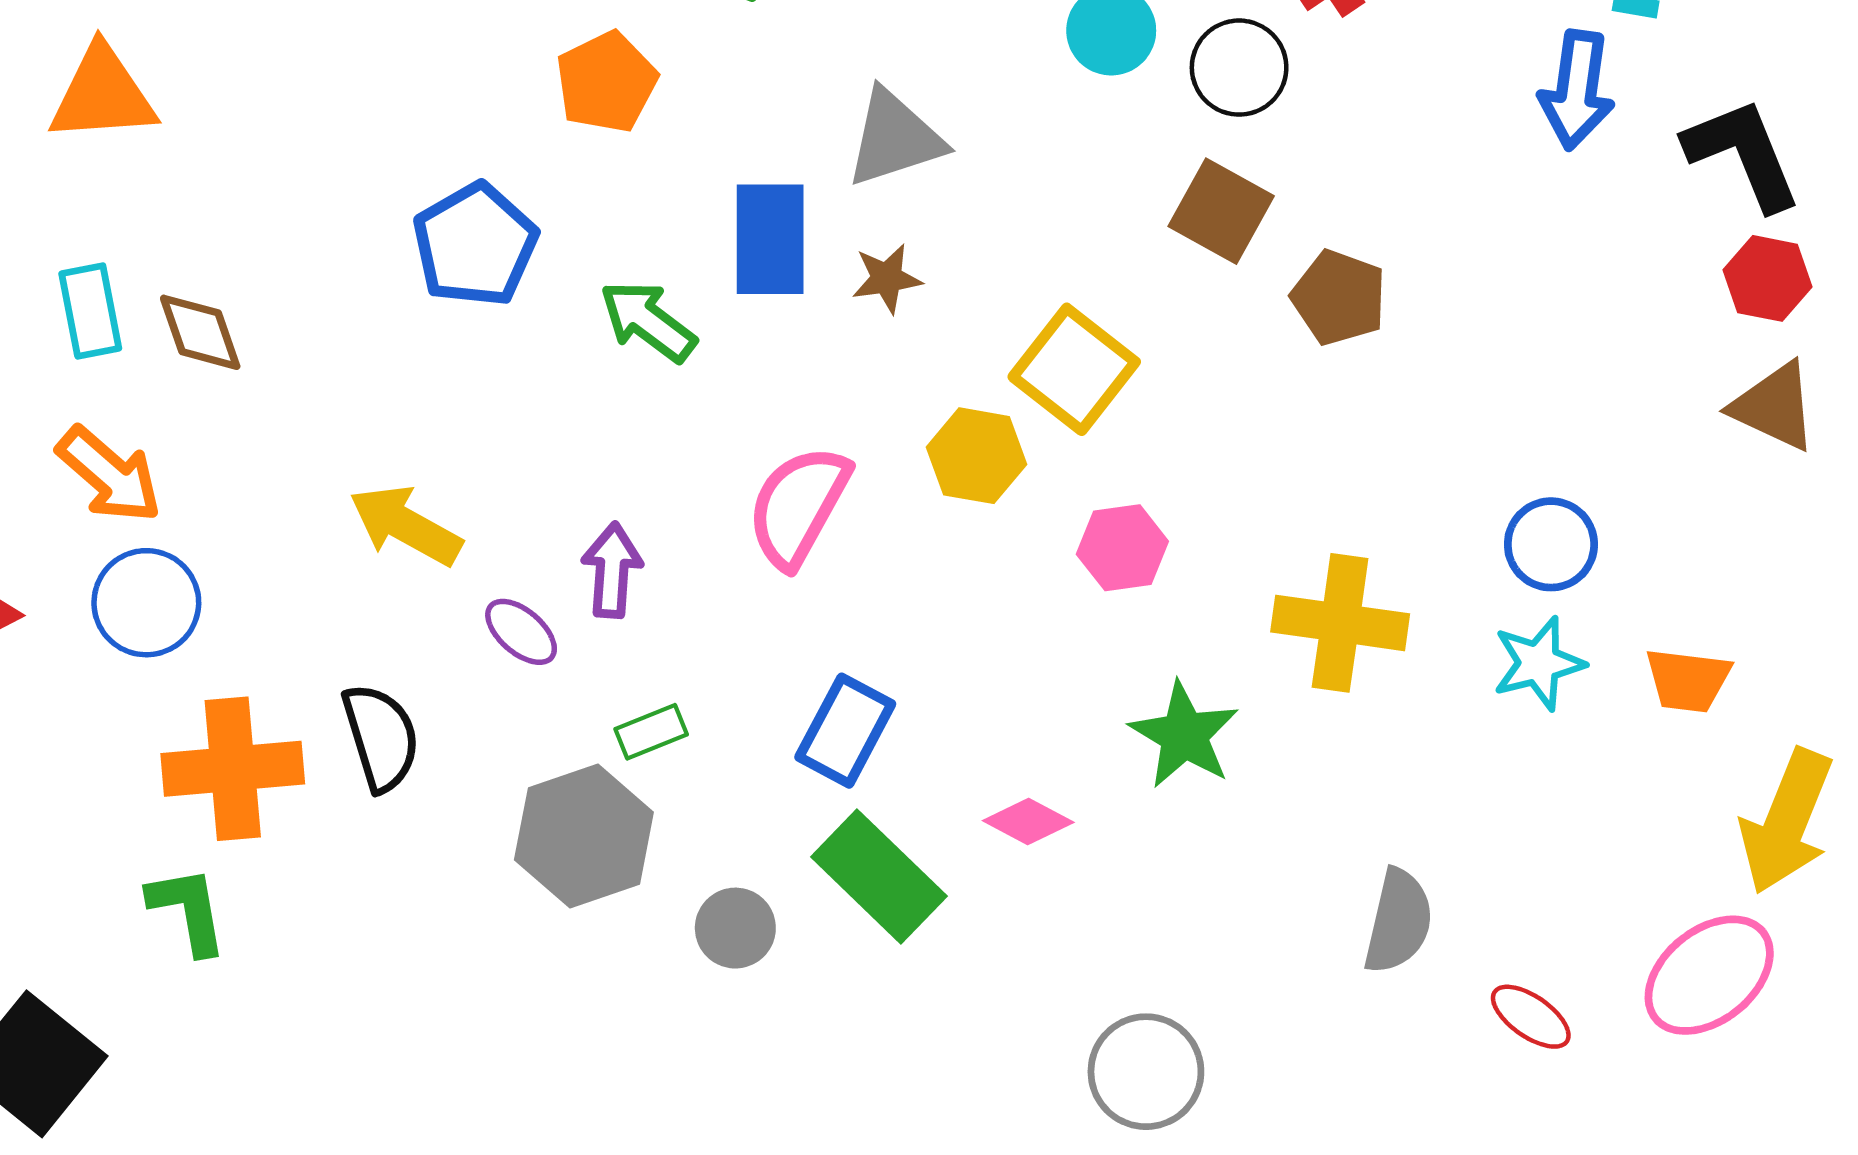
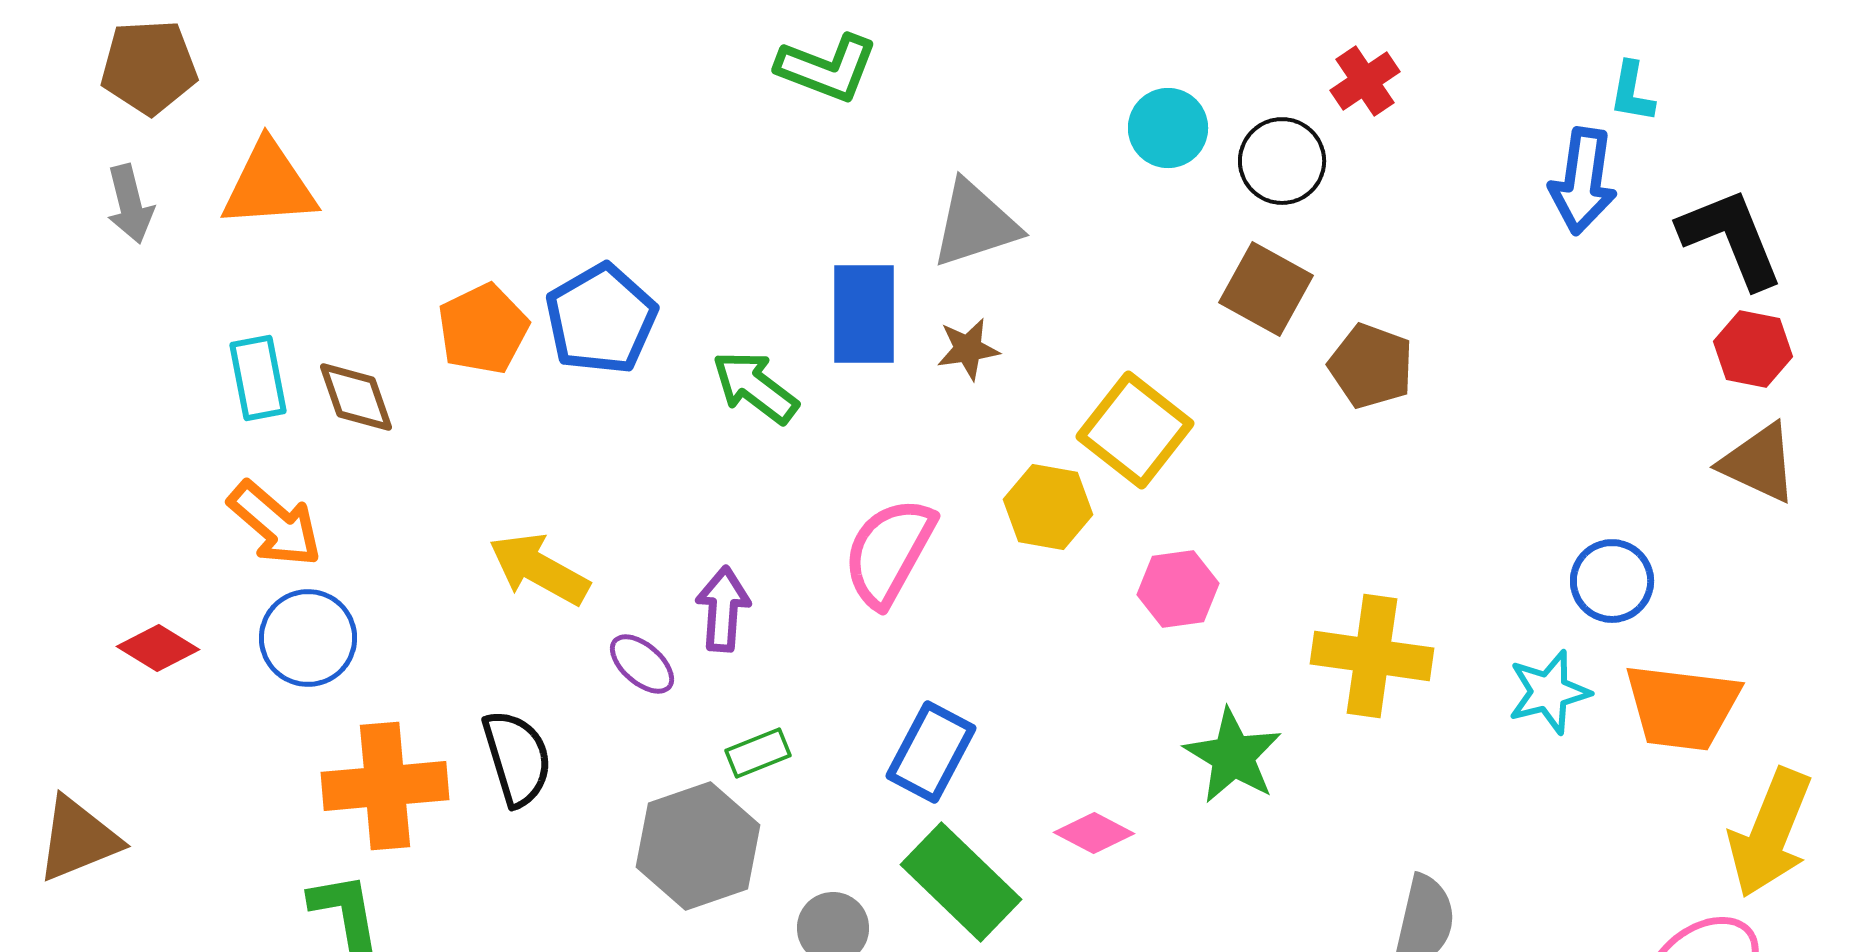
orange pentagon: (606, 82) -> (483, 329), moved
blue circle: (1551, 544) -> (1612, 581), moved
orange trapezoid: (1688, 680) -> (1682, 707), size x1.5

